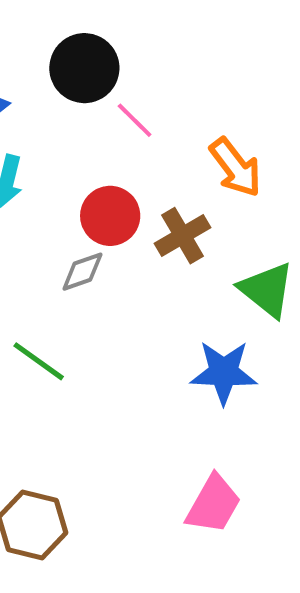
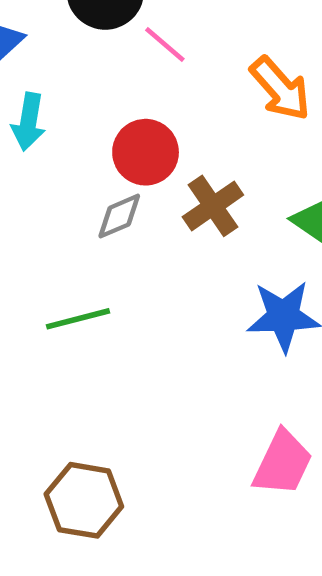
brown cross: (182, 236) -> (213, 206), moved
green line: (39, 361) -> (78, 319), turned -46

